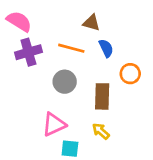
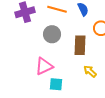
yellow arrow: (101, 131) -> (90, 71), moved

